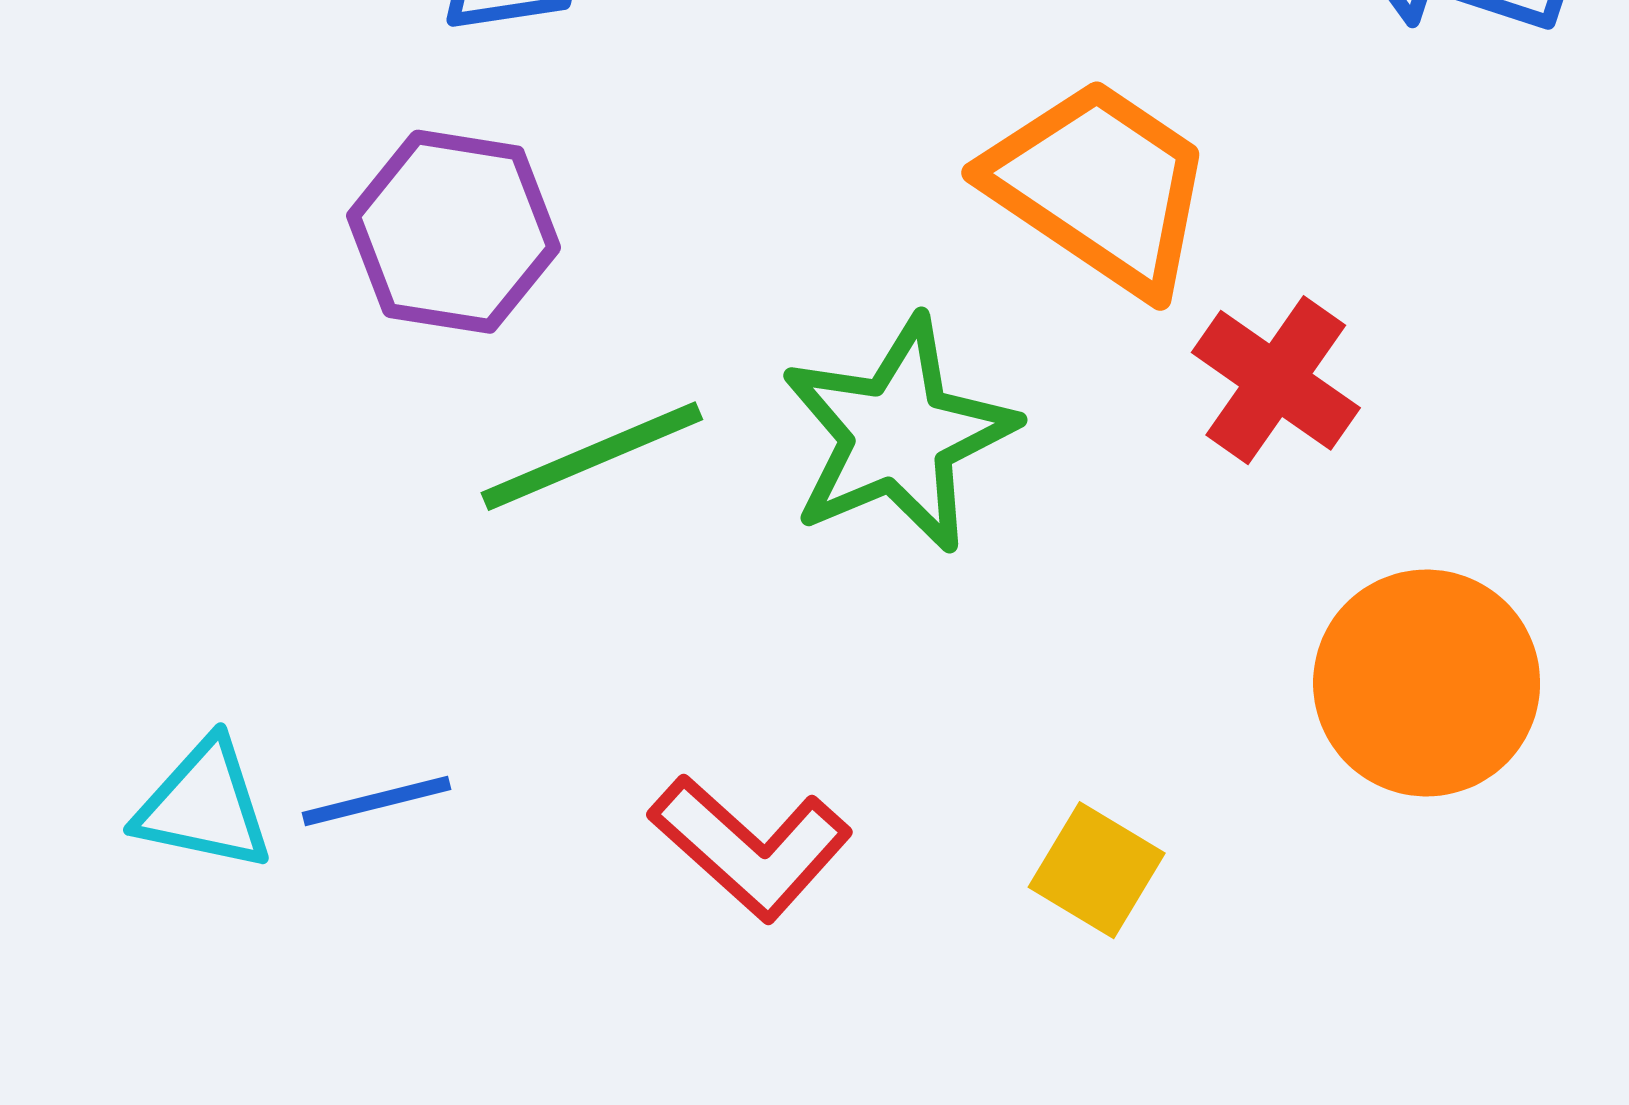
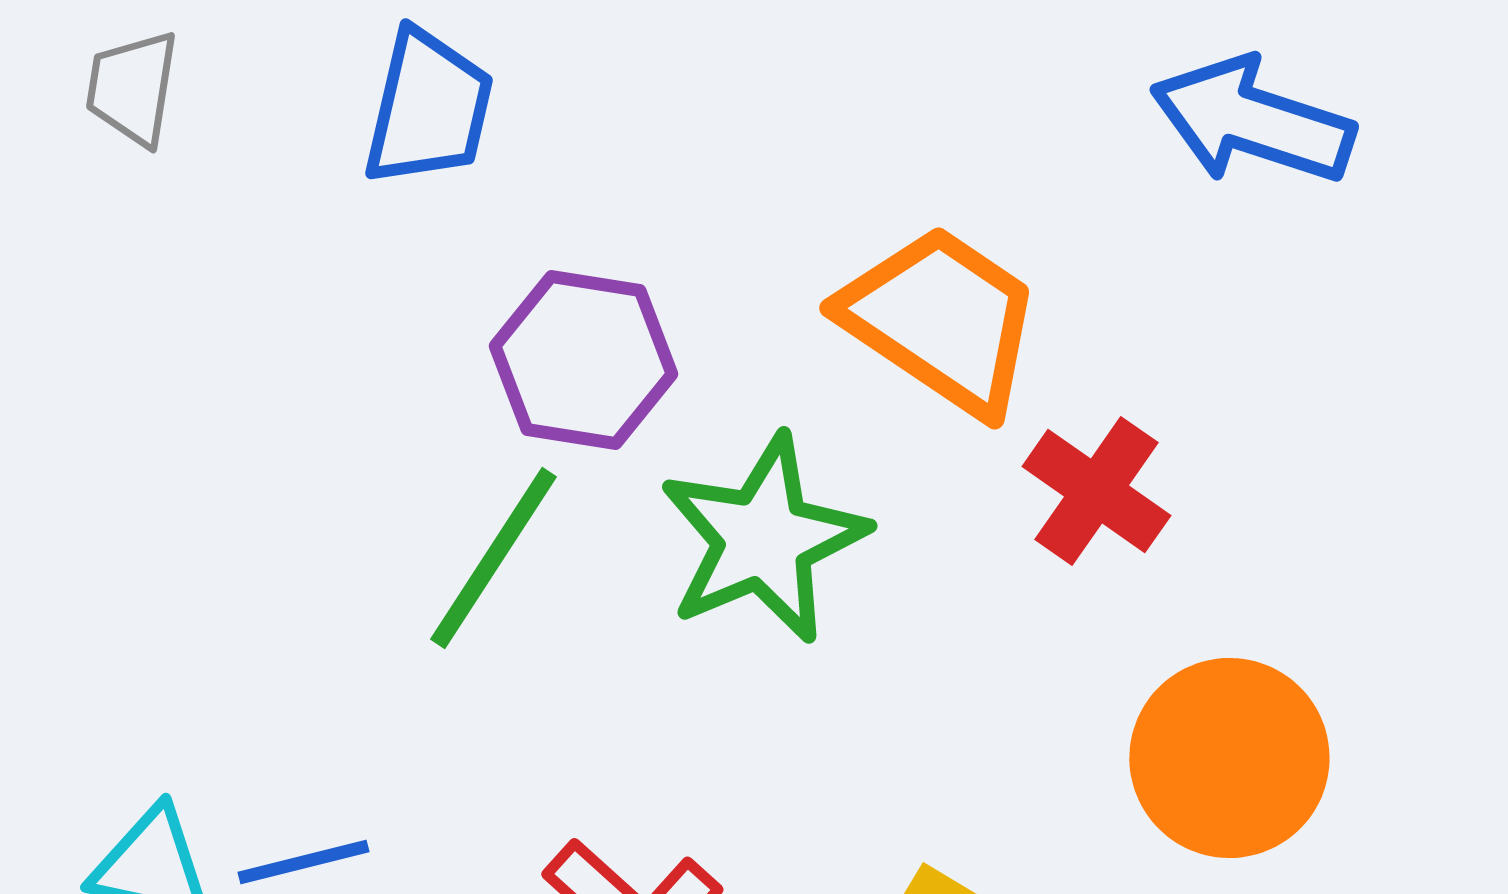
purple hexagon: (454, 232) -> (583, 360), moved
green line: (592, 456) -> (493, 558), turned -34

